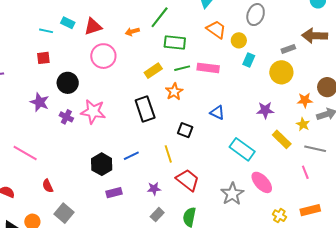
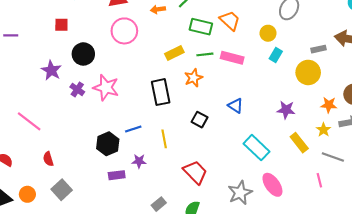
orange trapezoid: (216, 29) -> (230, 21), moved
yellow line: (168, 154) -> (164, 139), moved
blue line: (131, 156) -> (133, 129), moved
purple star: (154, 189) -> (139, 161), moved

